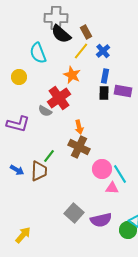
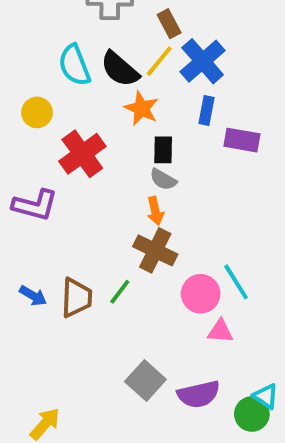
black semicircle: (61, 34) -> (120, 69), moved
blue cross: (103, 51) -> (203, 61), size x1.6
black rectangle: (104, 93) -> (163, 150), moved
red cross: (59, 98) -> (82, 154), moved
gray semicircle: (45, 111) -> (163, 179), moved
green line: (49, 156) -> (120, 292), moved
cyan line: (120, 174) -> (236, 282), moved

